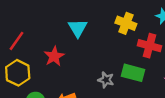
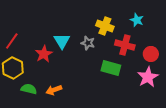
cyan triangle: (78, 28) -> (62, 41), moved
gray star: (106, 80) -> (88, 43), moved

